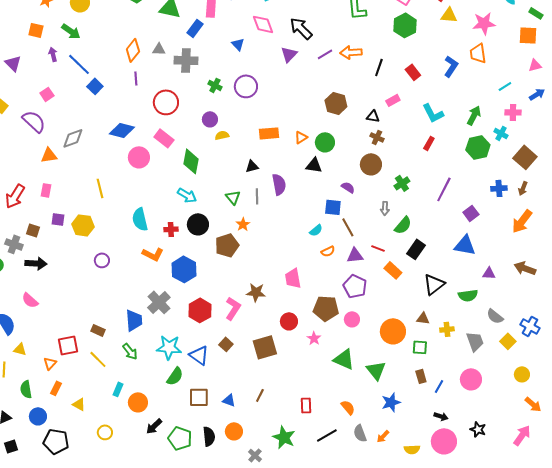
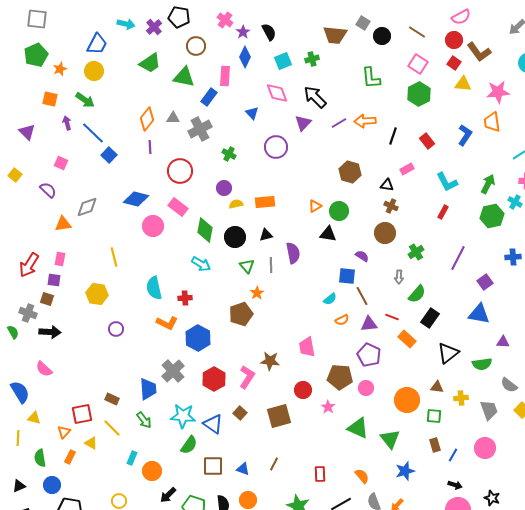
gray cross: (186, 60) -> (200, 129), turned -30
purple circle: (246, 86) -> (276, 147), moved
pink square: (47, 94) -> (61, 163), turned -32
purple semicircle: (34, 121) -> (48, 190), size x0.7
orange rectangle: (269, 133) -> (265, 202), moved
purple square: (58, 219) -> (54, 280), moved
black circle: (198, 224) -> (235, 237), moved
yellow triangle: (79, 404) -> (91, 443), moved

